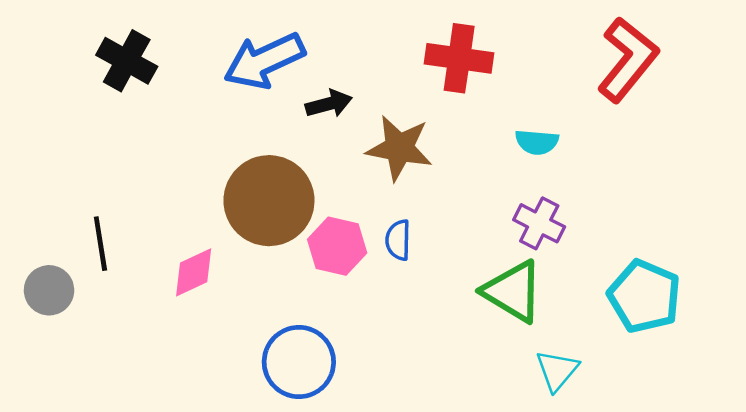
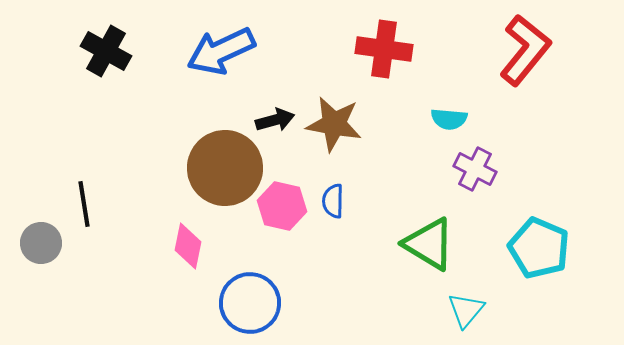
black arrow: (329, 104) -> (275, 120), moved
purple cross: (539, 223) -> (475, 169), moved
pink diamond: (194, 272) -> (188, 246), moved, turned -54

